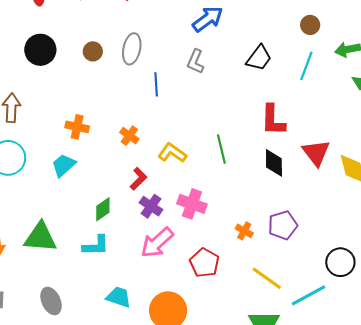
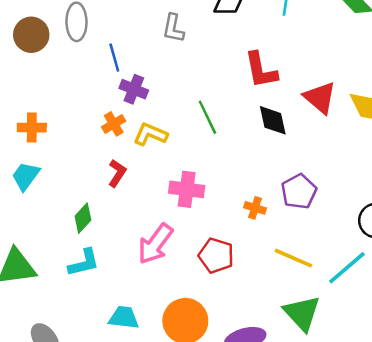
brown circle: (93, 51) -> (31, 35), size x1.5
gray L-shape: (196, 62) -> (173, 28), moved
orange cross: (129, 136) -> (114, 124), moved, turned 36
purple cross: (151, 206) -> (134, 89), moved

